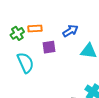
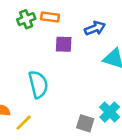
cyan semicircle: (25, 63) -> (38, 84), moved

